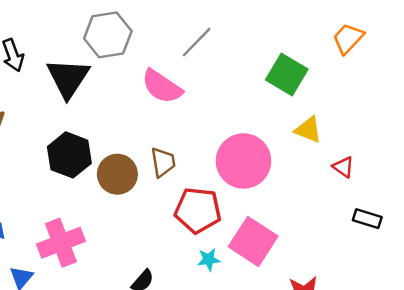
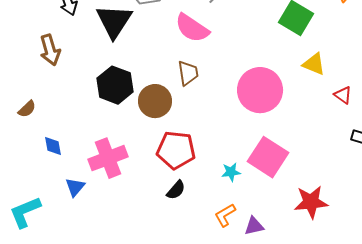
brown trapezoid: (163, 162) -> (188, 73), moved
red pentagon: (198, 210) -> (176, 150), moved

